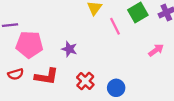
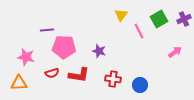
red cross: (85, 81) -> (113, 79), turned -35

